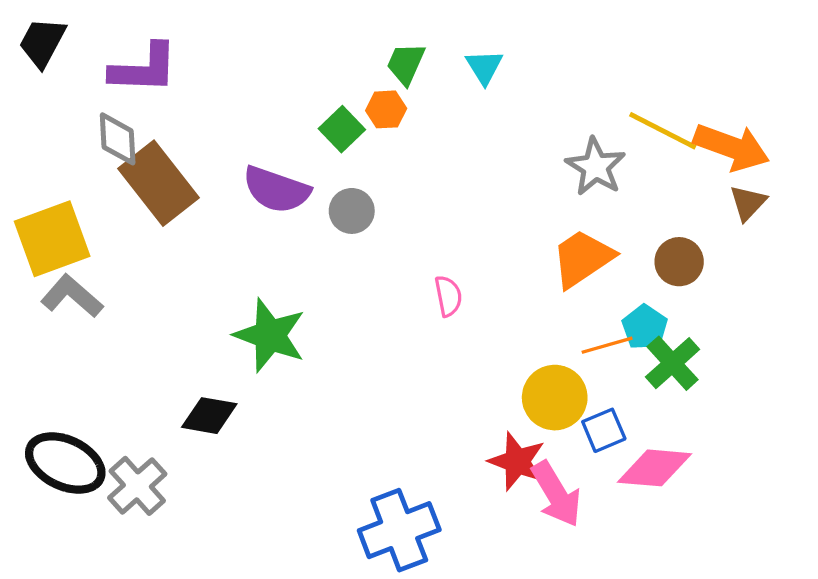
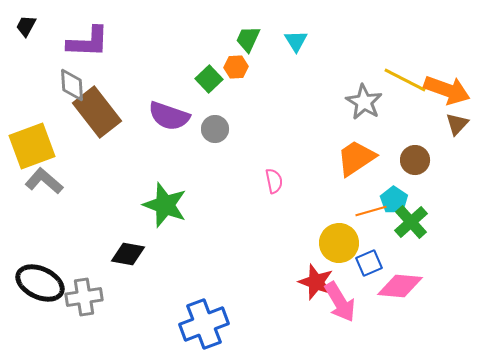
black trapezoid: (42, 42) -> (26, 26), size x0.7
gray cross: (137, 486) -> (84, 297), turned 33
blue cross: (399, 530) -> (204, 324), moved

